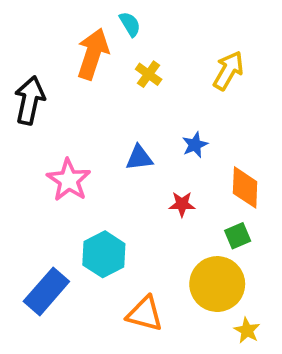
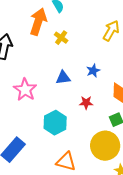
yellow cross: (149, 74) -> (61, 38), moved
cyan hexagon: (104, 254) -> (55, 123), moved

